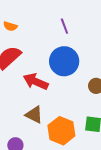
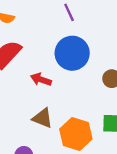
red arrow: (36, 82) -> (41, 79), size x0.7

